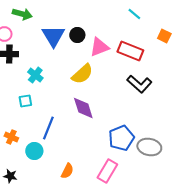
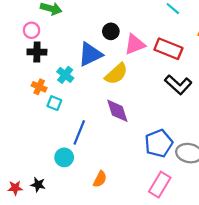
blue triangle: (53, 36) -> (90, 54), moved, turned 35
cyan square: (25, 101) -> (54, 103), turned 32
orange cross: (11, 137) -> (39, 87), moved
pink rectangle: (107, 171) -> (160, 185), moved

